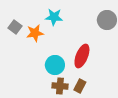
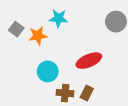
red ellipse: (82, 56) -> (89, 61), turned 45
cyan circle: (55, 65) -> (48, 71), moved

